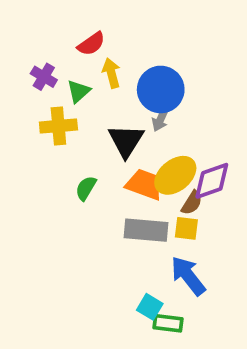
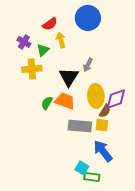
blue circle: (161, 89) -> (88, 18), moved
yellow ellipse: (175, 175) -> (96, 96), turned -55
orange trapezoid: (144, 184) -> (65, 101), moved

